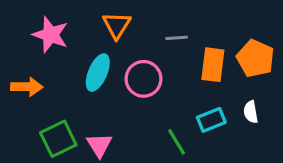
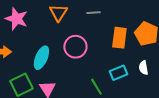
gray line: (177, 38) -> (93, 13), moved
cyan ellipse: (98, 73) -> (41, 58), moved

